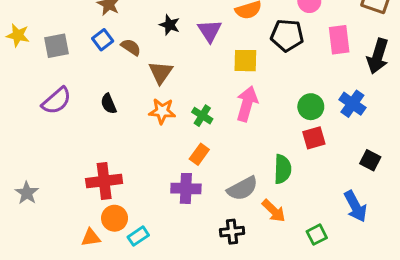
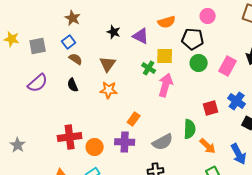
purple triangle: (210, 31) -> (141, 36), turned -30
pink rectangle: (339, 40) -> (228, 66), moved, turned 36
brown semicircle: (131, 47) -> (76, 59), moved
blue cross: (352, 104) -> (237, 101), moved
green circle: (311, 107) -> (199, 63), moved
green cross: (202, 116) -> (149, 68), moved
orange arrow: (274, 211) -> (208, 146), moved
orange circle: (115, 218) -> (95, 147), moved

